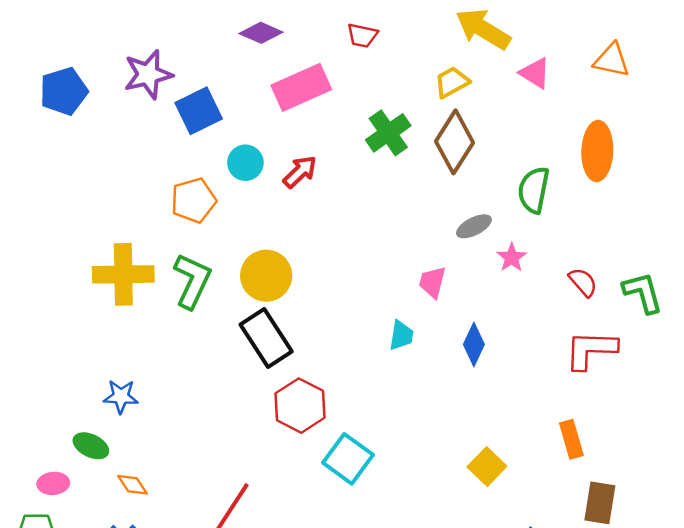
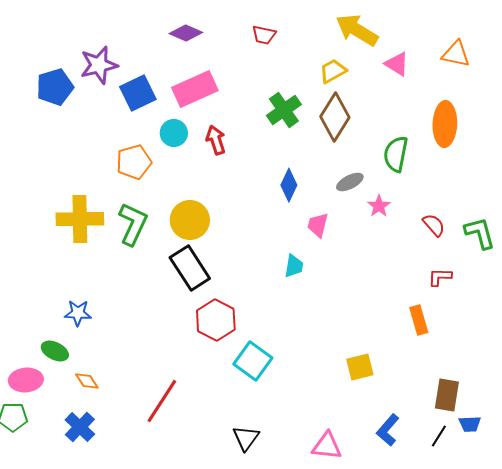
pink rectangle: (301, 87) -> (195, 89), moved
blue pentagon: (64, 91) -> (55, 87), moved
red arrow: (300, 172) -> (216, 140), turned -64
blue diamond: (474, 344) -> (289, 185), moved
red L-shape: (591, 350) -> (440, 277), size x0.6
orange rectangle: (571, 439) -> (419, 320), moved
yellow square: (487, 467) -> (360, 367), turned 32
pink ellipse: (53, 483) -> (26, 380), size x1.4

